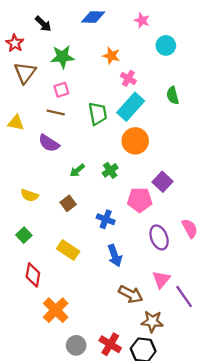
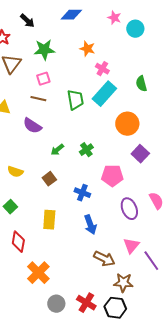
cyan circle: (166, 45) -> (135, 29), moved
orange circle: (135, 141) -> (127, 124), moved
purple square: (162, 182) -> (140, 154), moved
yellow rectangle: (68, 250) -> (49, 220), turned 60

